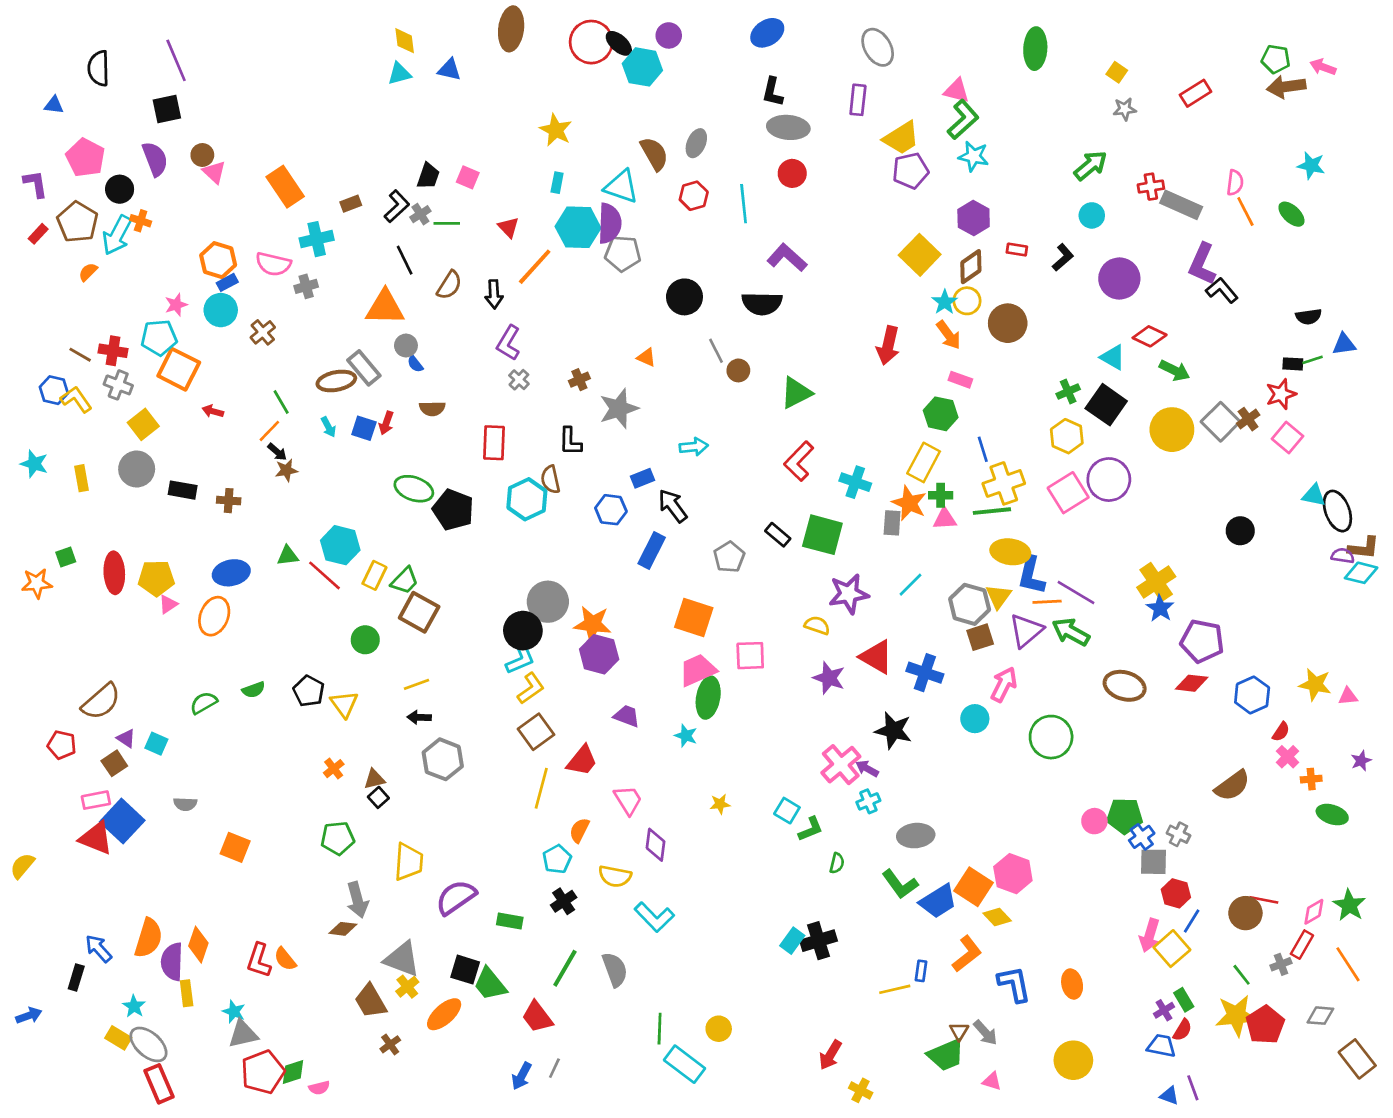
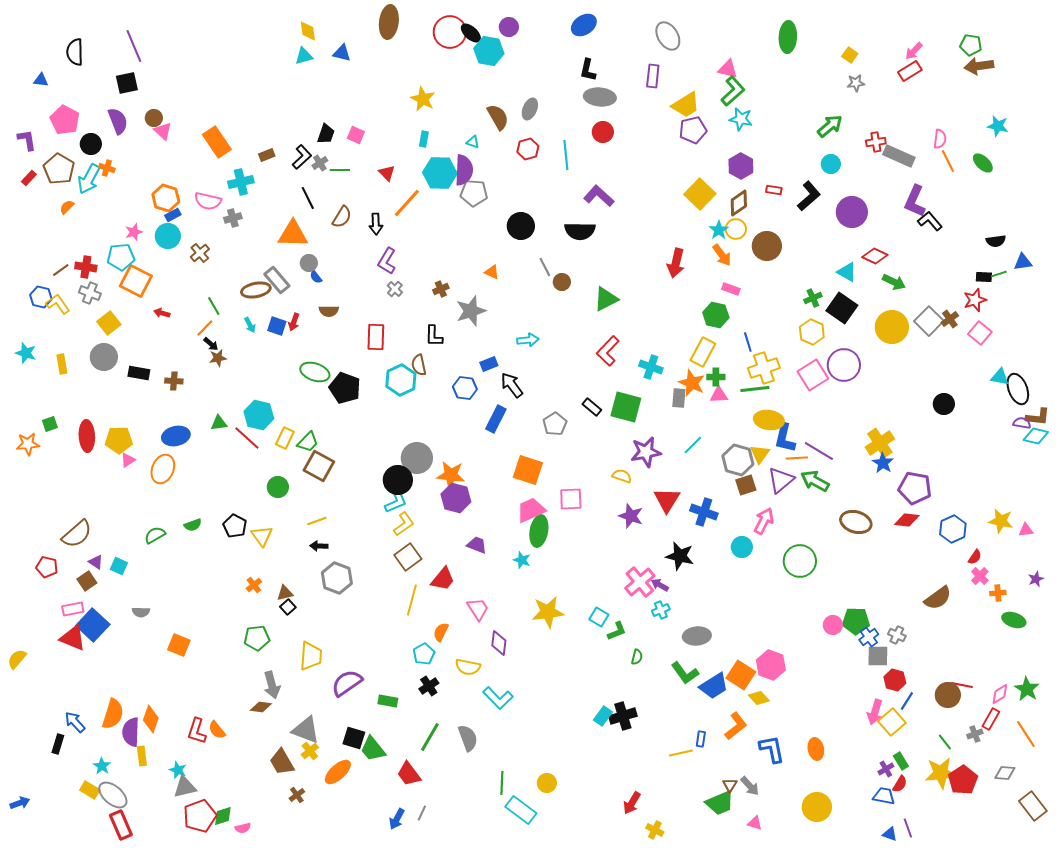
pink arrow: (1323, 67) -> (914, 51), moved, turned -66
cyan triangle: (621, 187) -> (473, 142), size x0.5
black L-shape: (1063, 257) -> (809, 196), size x1.4
brown line: (80, 355) -> (61, 270), turned -66
red triangle: (876, 657) -> (667, 500), turned 32
yellow star: (720, 804) -> (548, 612), size x2.0
blue arrow: (29, 1016) -> (20, 803), moved

